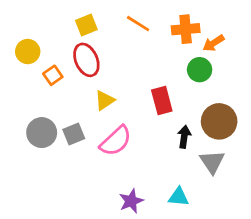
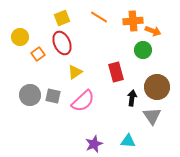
orange arrow: (214, 43) -> (153, 31), turned -126
gray square: (74, 134) -> (53, 96), turned 35

